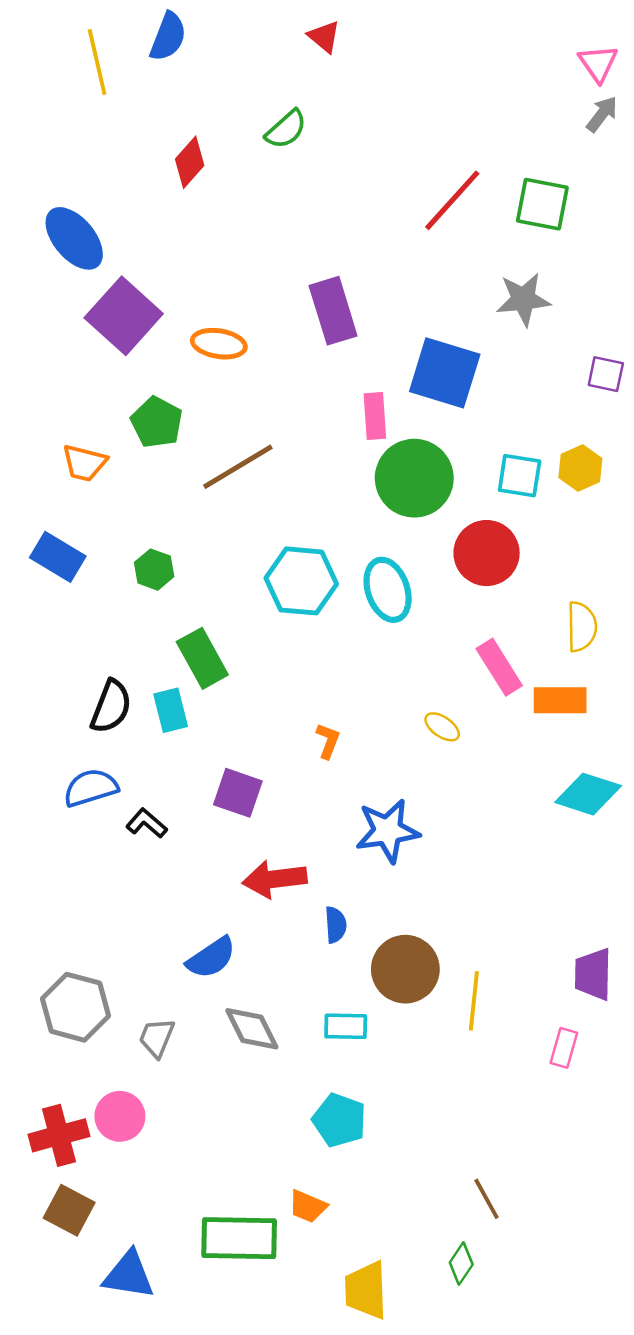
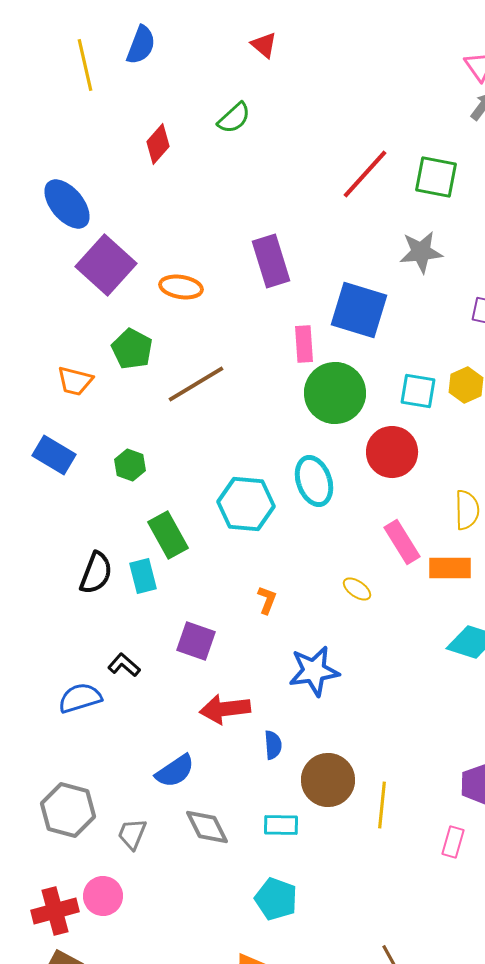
cyan hexagon: (301, 581) -> (246, 504), moved
blue semicircle: (91, 788) -> (80, 698), moved

